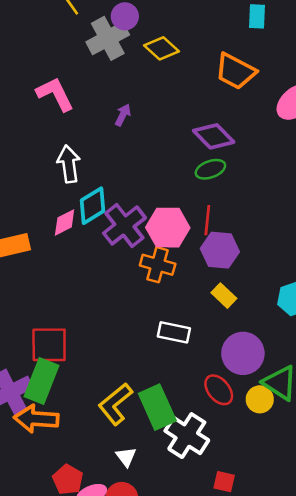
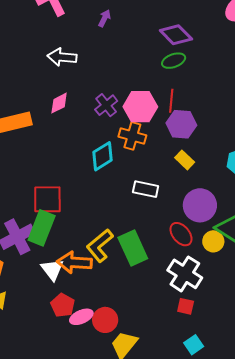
white arrow: (69, 164) -> (62, 57), turned -76
cyan diamond: (92, 206) -> (102, 156), moved
purple cross: (124, 225) -> (106, 105), size x0.7
orange arrow: (36, 419) -> (74, 262), moved
white cross: (187, 436) -> (185, 274), moved
white triangle: (126, 457) -> (52, 270), moved, size x1.4

